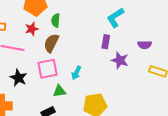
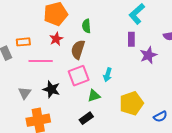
green semicircle: (56, 20) -> (86, 26), moved
purple star: (120, 60) -> (148, 55), turned -30

